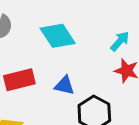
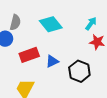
blue triangle: (64, 85) -> (52, 61), moved, turned -32

